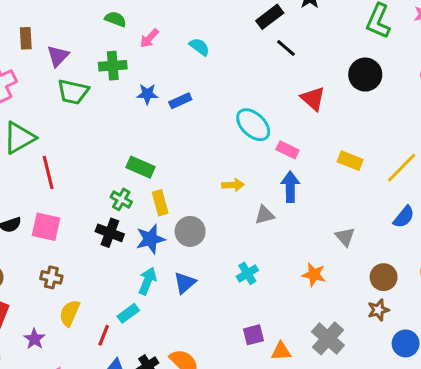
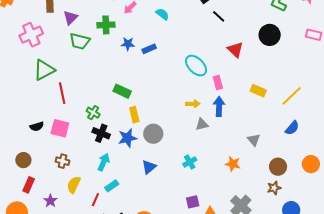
pink rectangle: (287, 150) -> (218, 83), turned 48
yellow arrow: (233, 185) -> (193, 104), moved
green cross: (121, 199) -> (93, 113), moved
cyan arrow: (147, 281) -> (104, 162), moved

